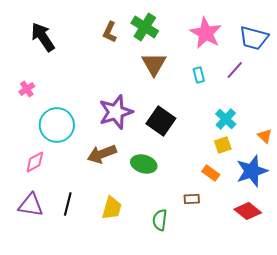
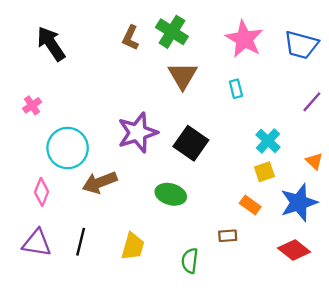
purple line: (235, 70) -> (312, 102), moved
brown arrow: (102, 154) -> (100, 182), moved
pink diamond: (35, 162) -> (42, 192), turned -40

